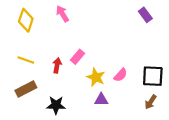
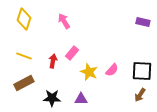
pink arrow: (62, 14) -> (64, 21), moved
purple rectangle: (145, 15) -> (143, 22), moved, turned -40
purple triangle: (101, 100) -> (81, 99), moved

